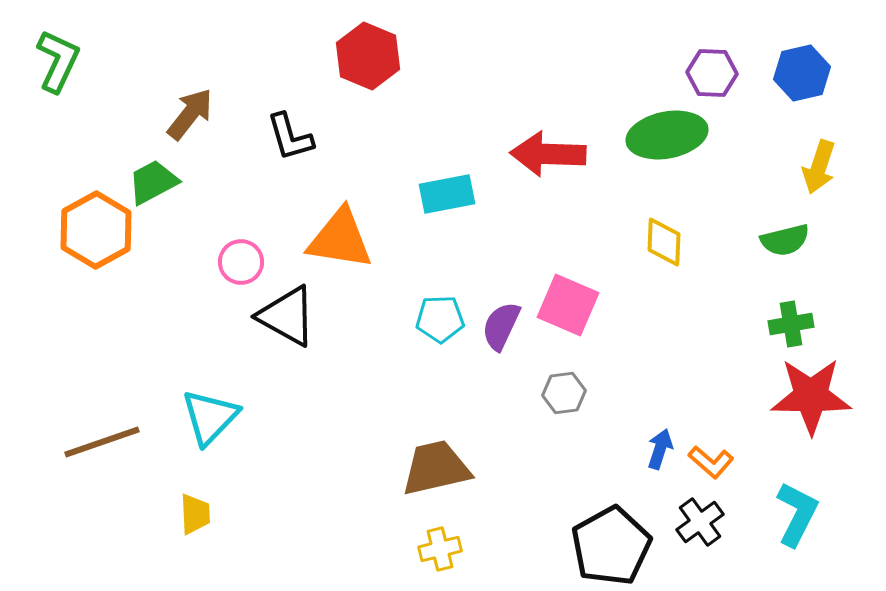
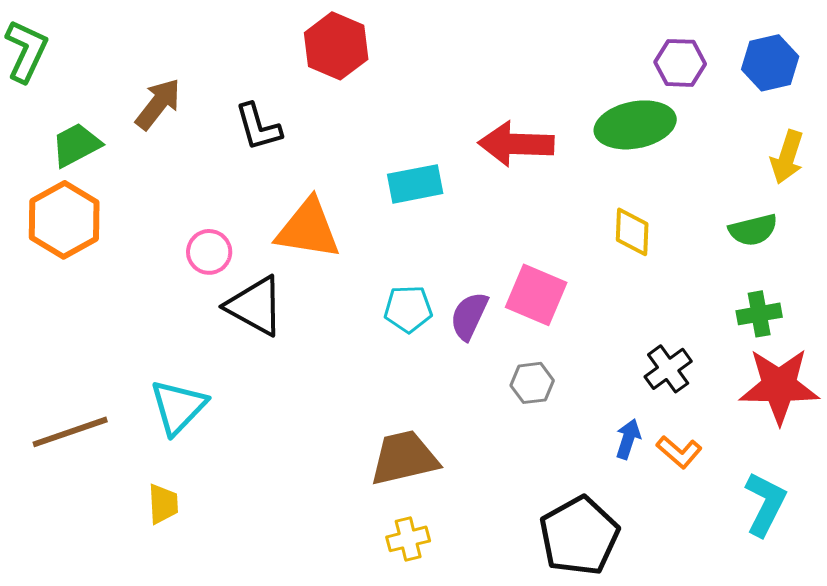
green trapezoid: (153, 182) -> (76, 145), moved
black cross: (700, 522) -> (668, 369), moved

